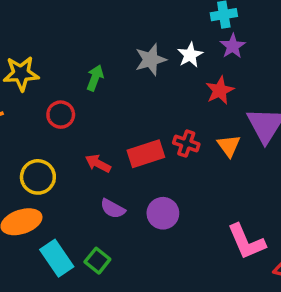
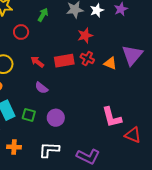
red star: (220, 90) -> (85, 35), moved
orange triangle: (229, 146) -> (110, 63), turned -40
purple circle: (163, 213) -> (56, 118), moved
green square: (97, 261) -> (29, 115), turned -32

